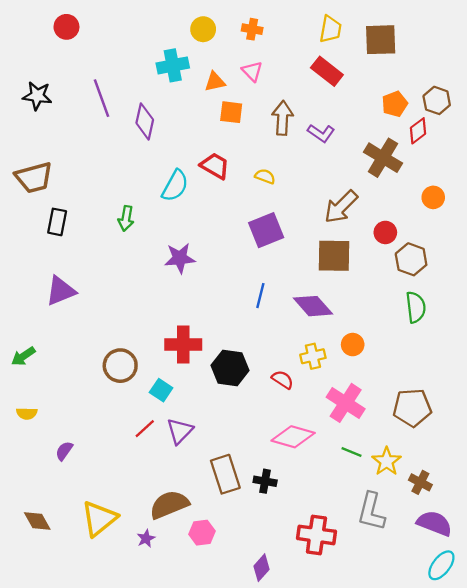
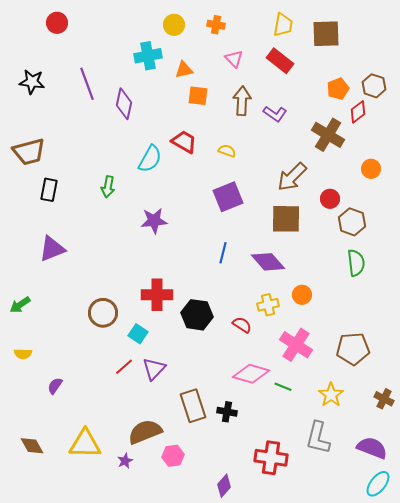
pink triangle: (252, 71) -> (234, 59), moved
green line: (351, 452) -> (283, 387), moved
brown cross: (420, 482) -> (384, 399), moved
yellow triangle: (99, 519) -> (85, 444), turned 40

